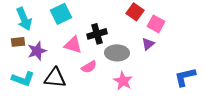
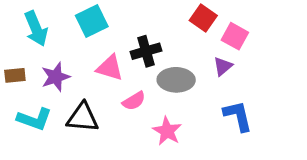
brown rectangle: (18, 42) -> (15, 75), moved
blue L-shape: (185, 77) -> (238, 116), moved, turned 90
pink star: (123, 81) -> (167, 131), moved

